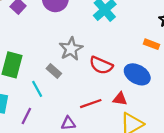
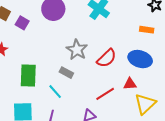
red semicircle: (101, 65) -> (107, 58), turned -55

